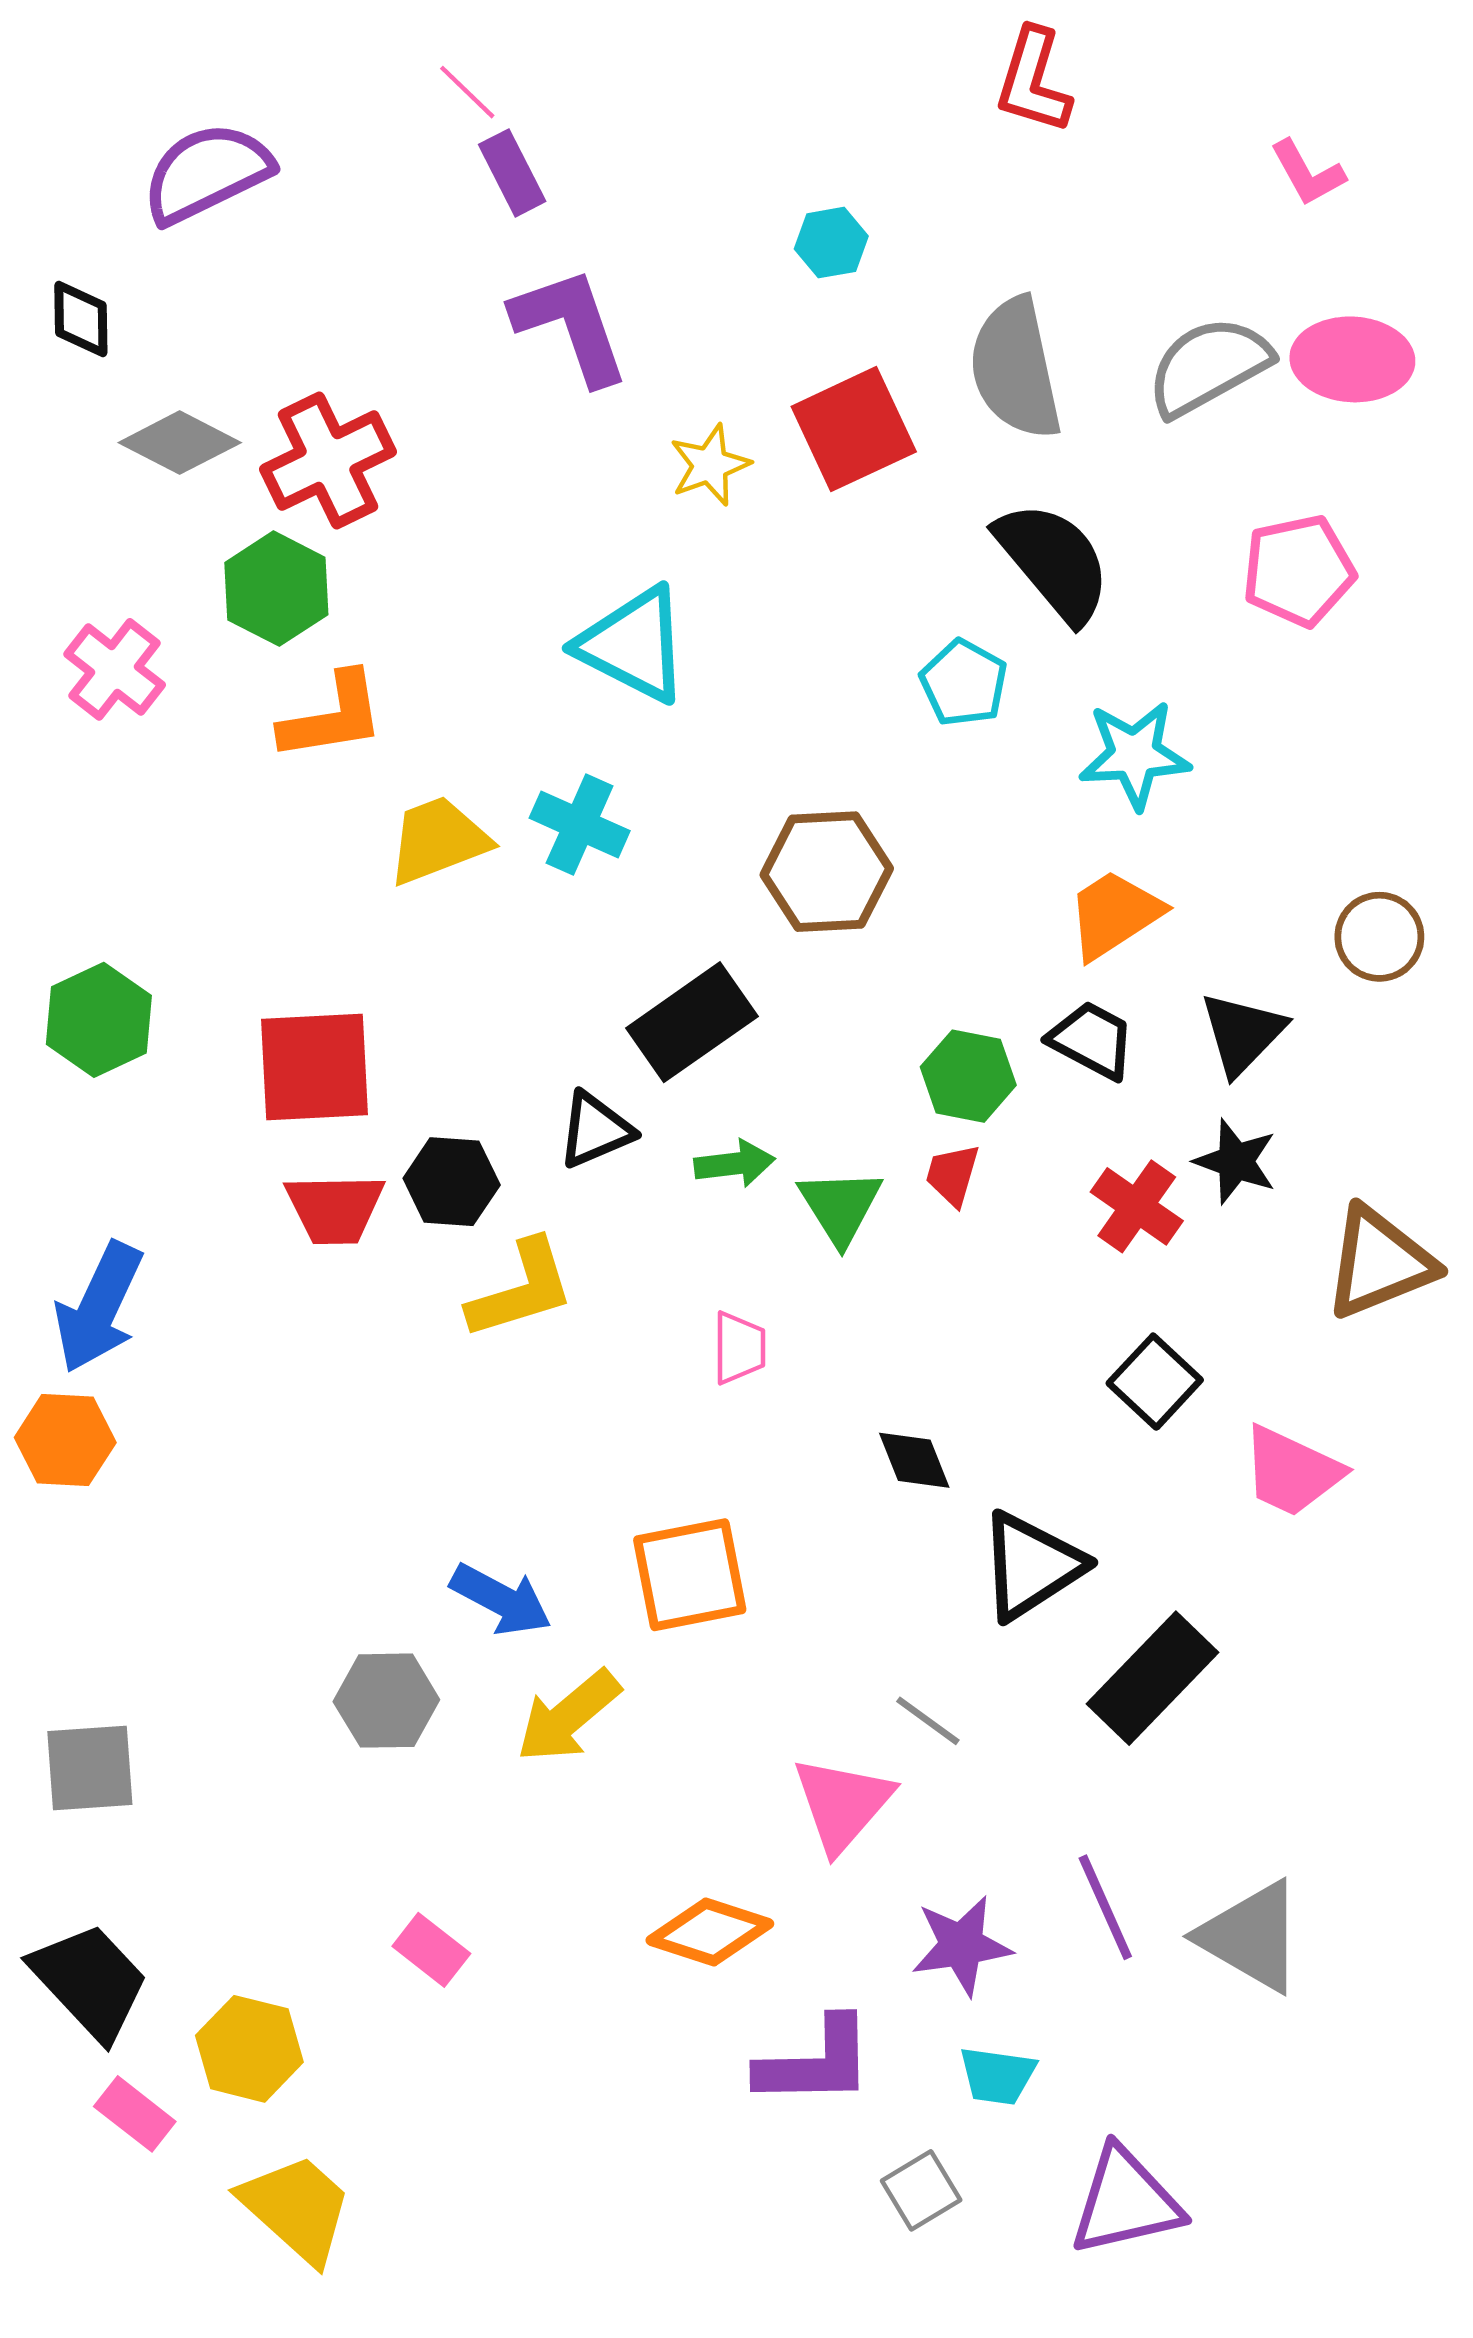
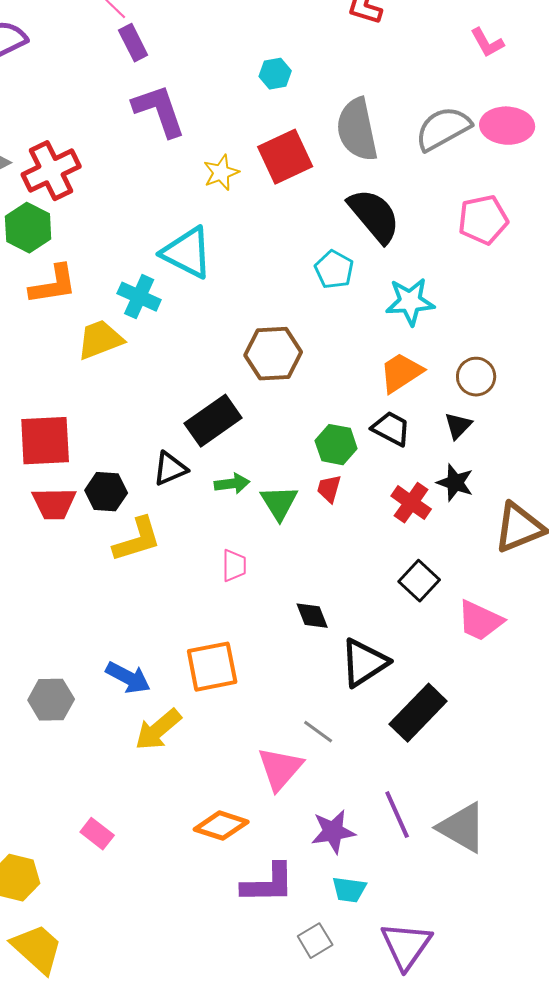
cyan cross: (580, 824) -> (139, 297), moved
brown circle: (1379, 937) -> (476, 377), moved
black triangle: (1242, 1033) -> (458, 426), size x0.7
gray hexagon: (386, 1701) -> (51, 700), moved
purple triangle: (1126, 2202) -> (406, 946), turned -42

